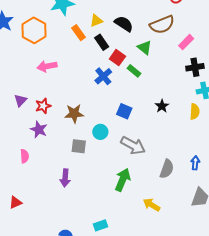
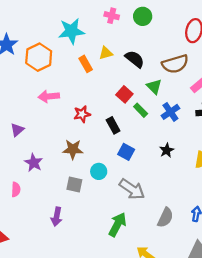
black rectangle: (102, 42) -> (113, 125), moved
blue cross: (103, 76) -> (170, 112), moved
red star: (43, 106) -> (82, 114), moved

